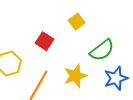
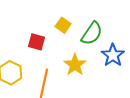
yellow square: (77, 22) -> (63, 25), moved

